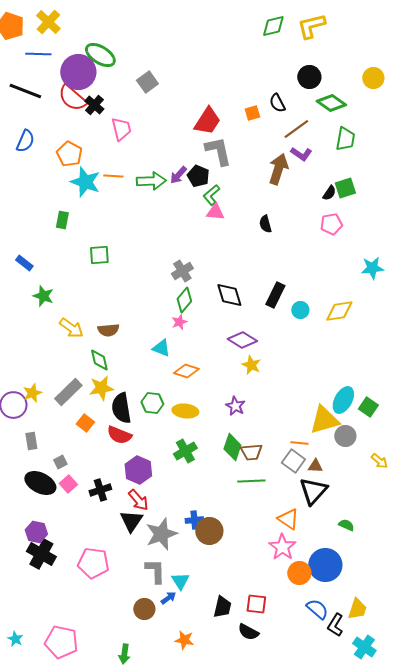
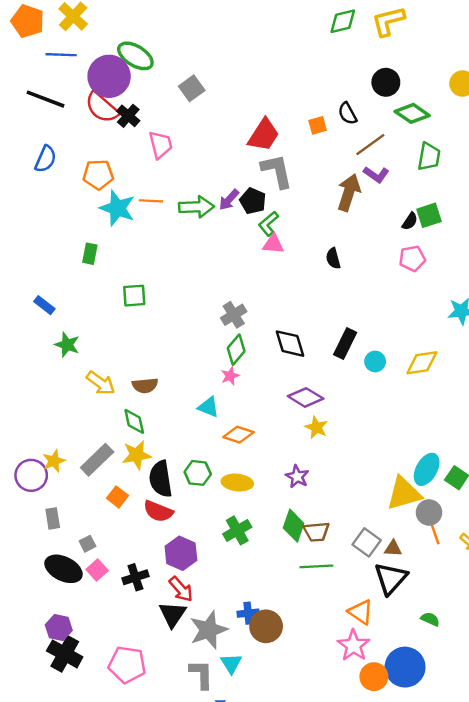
orange pentagon: (69, 154) -> (98, 175), turned -30
orange line: (299, 443) -> (435, 534), moved, turned 66
cyan triangle: (180, 581) -> (231, 663), moved

